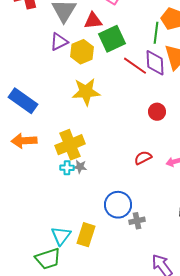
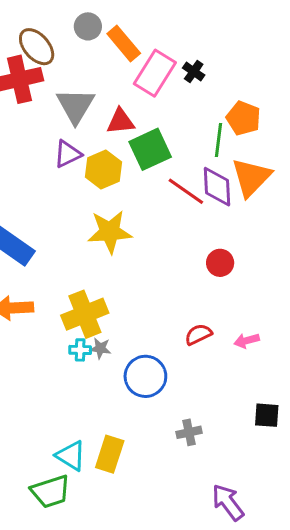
blue circle: (118, 205) -> (145, 376), moved
cyan triangle: (61, 236) -> (71, 456), turned -35

